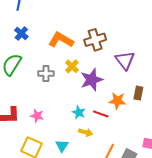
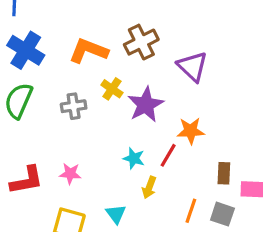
blue cross: (21, 33) -> (26, 50), size x1.6
brown rectangle: (138, 93) -> (224, 173), moved
red line: (101, 114) -> (168, 155), turned -70
yellow arrow: (86, 132) -> (149, 187), turned 104

